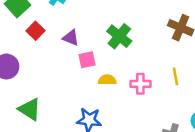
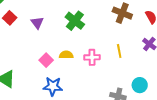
purple triangle: (71, 38) -> (37, 23), turned 32
pink square: (87, 60) -> (46, 60), moved, turned -32

